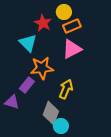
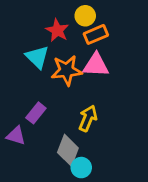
pink triangle: (72, 49) -> (96, 65), turned 30
orange star: (42, 68) -> (67, 70), moved

